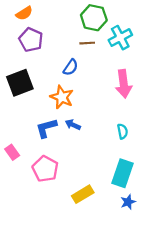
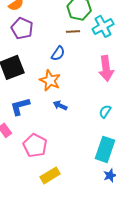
blue L-shape: (46, 128) -> (20, 106), moved
cyan semicircle: (122, 131) -> (105, 111), turned -136
yellow rectangle: (83, 194) -> (50, 175), moved

